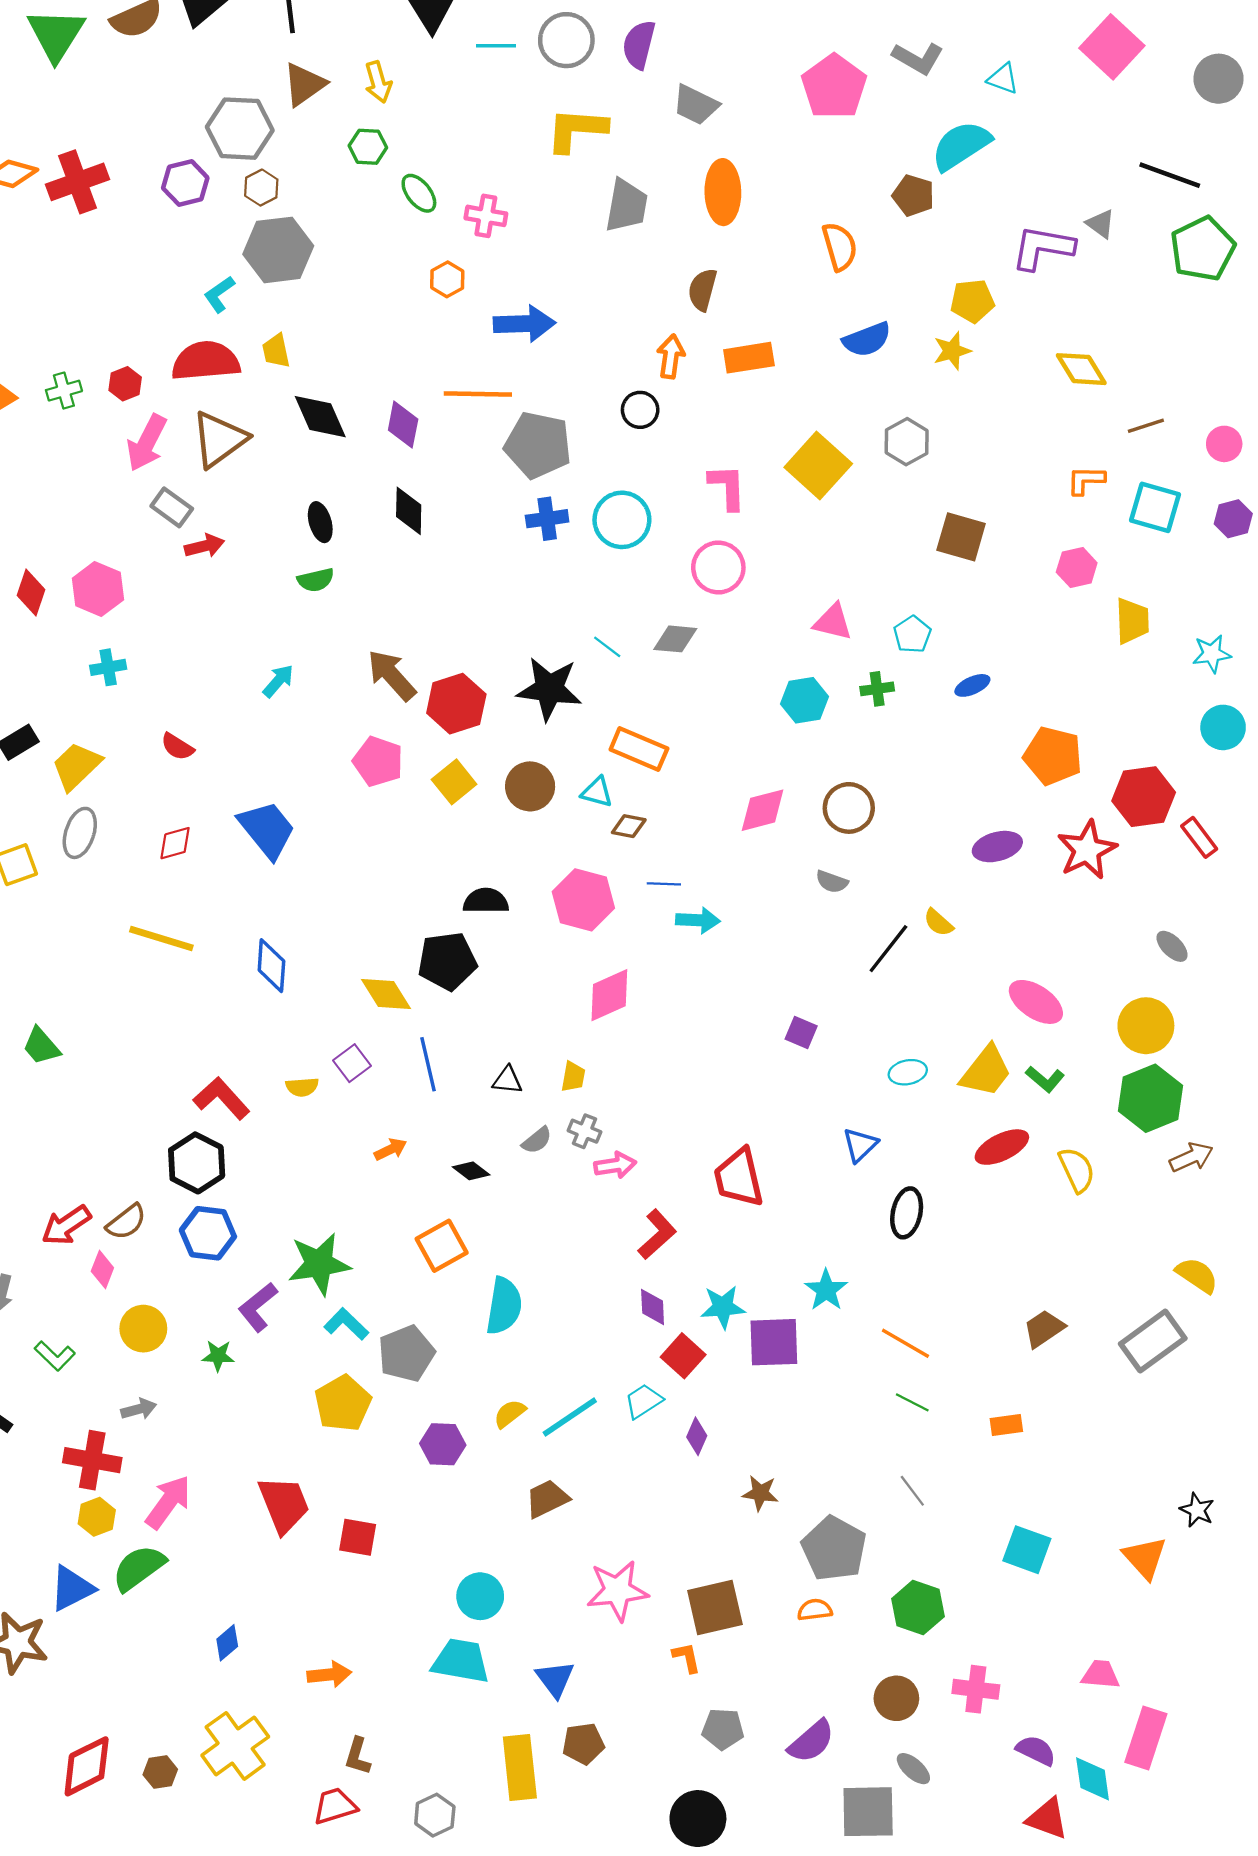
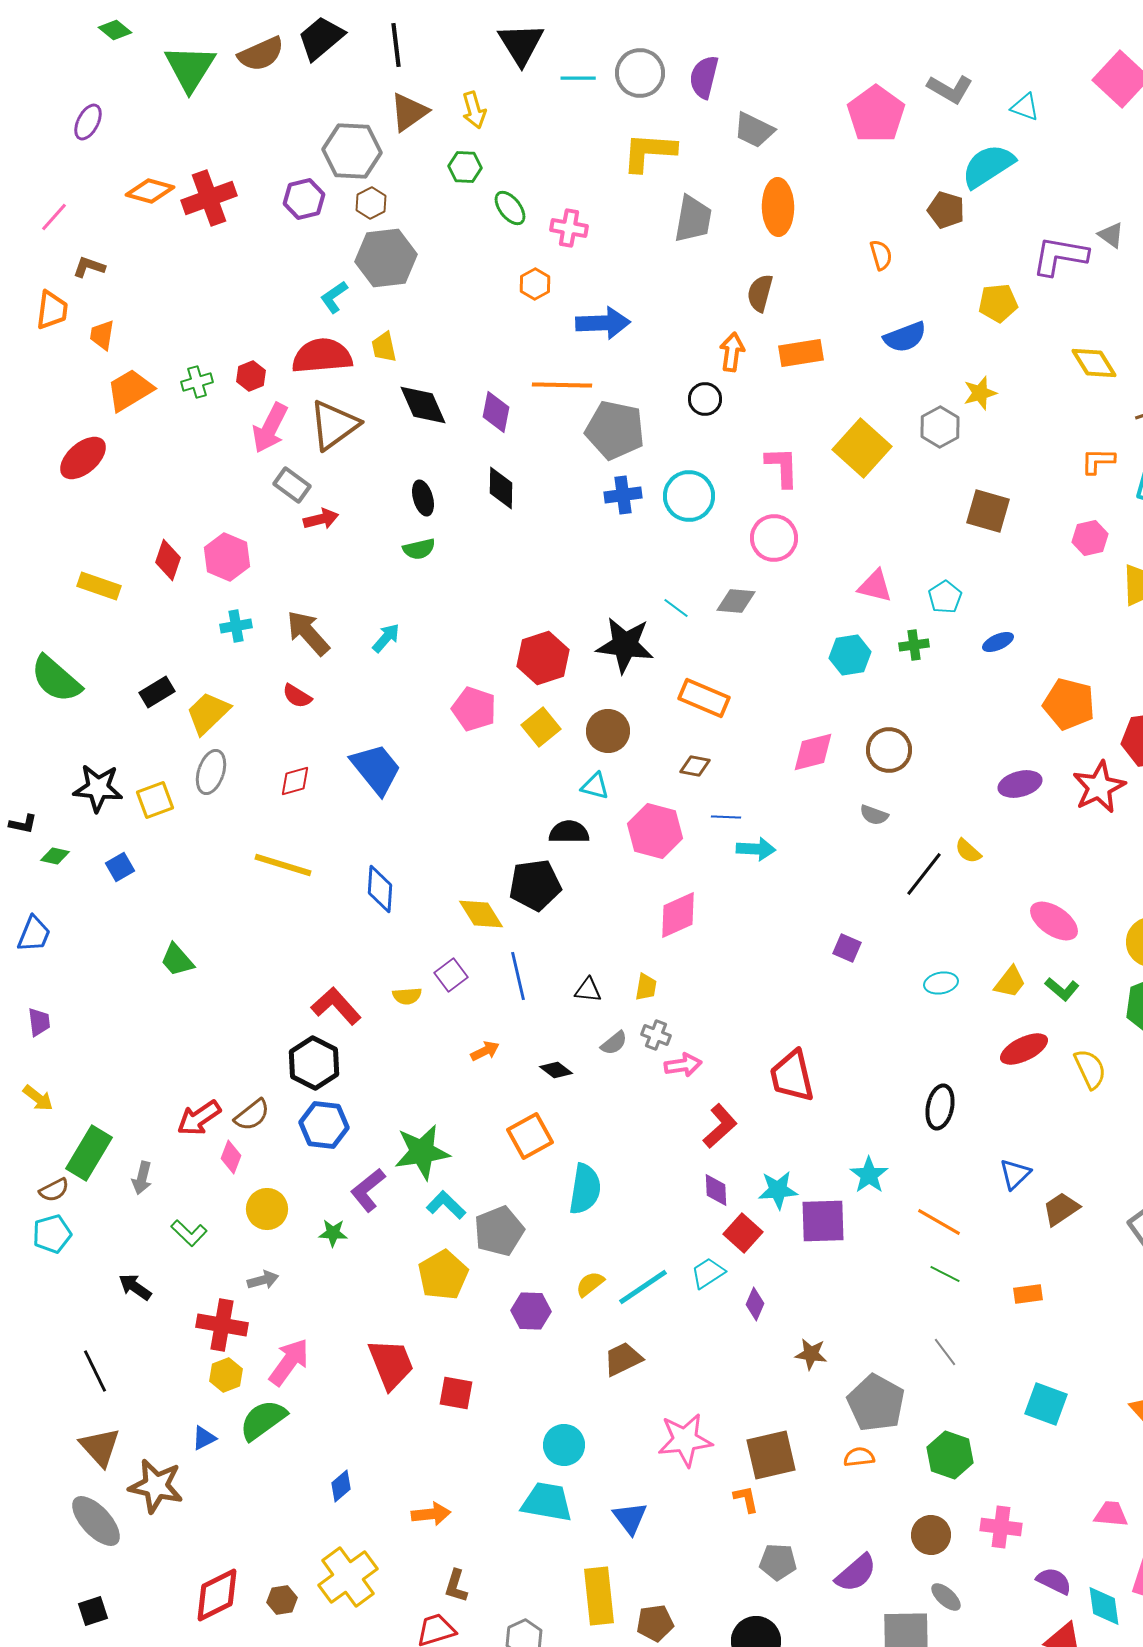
orange semicircle: (840, 247) -> (881, 255), size x0.7
yellow star: (952, 351) -> (980, 393), moved
brown arrow: (392, 675) -> (308, 633), moved
cyan triangle: (597, 792) -> (595, 786), moved
yellow trapezoid: (986, 1071) -> (1010, 982), size x0.7
blue triangle: (860, 1145) -> (1015, 1174), moved
blue triangle: (72, 1588) -> (204, 1438), size x0.6
brown pentagon: (583, 1744) -> (655, 1623), moved

